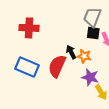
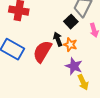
black square: (93, 33) -> (71, 22), moved, turned 32

